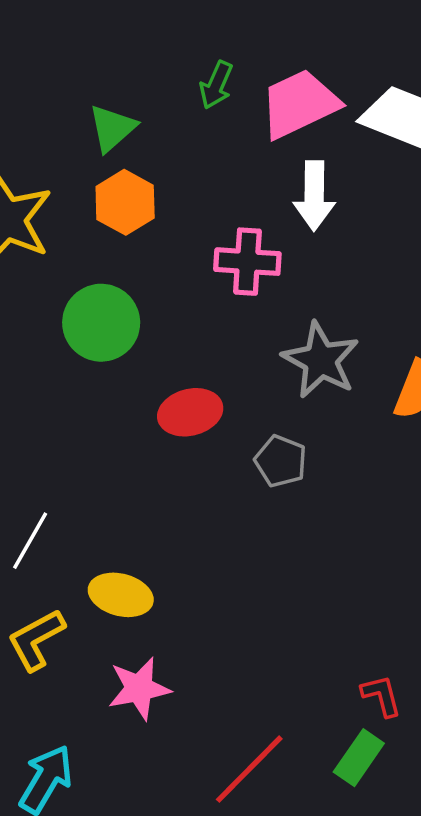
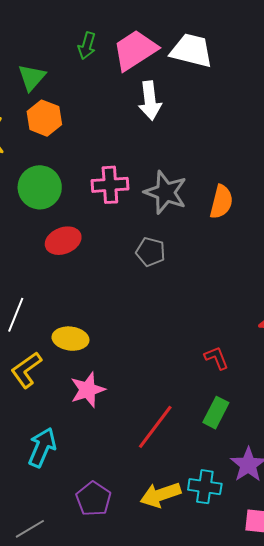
pink cross: (247, 262) -> (110, 185), moved
red ellipse: (190, 412) -> (63, 241), moved
red L-shape: (381, 696) -> (216, 358), moved

